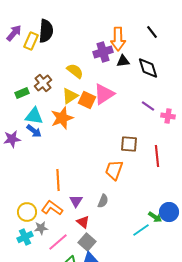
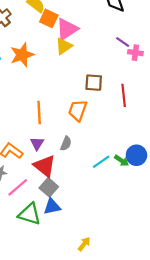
yellow triangle: (70, 96) -> (64, 46), moved
orange square: (87, 100) -> (49, 18), moved
purple line: (148, 106) -> (123, 42), moved
orange line: (58, 180) -> (39, 113), moved
red triangle: (83, 222) -> (45, 166), size x1.6
cyan line: (141, 230) -> (101, 162), moved

